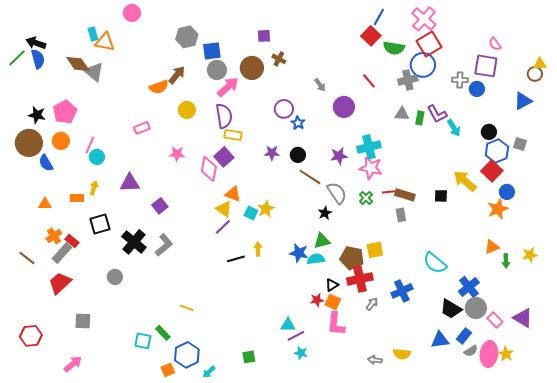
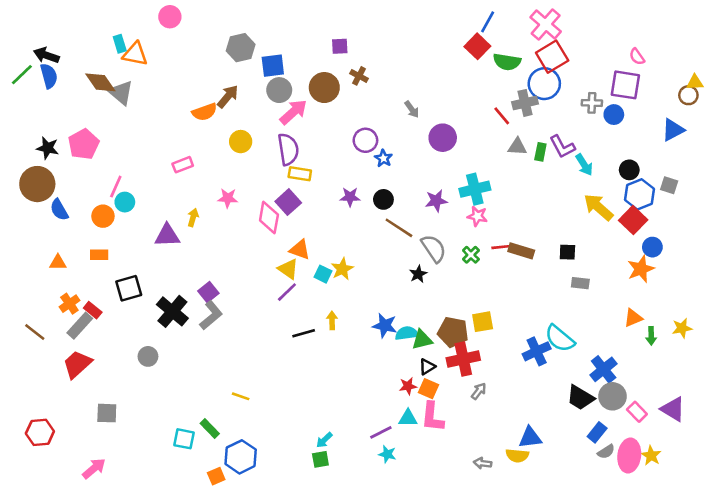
red line: (369, 81) -> (502, 116), moved
orange circle: (61, 141) -> (103, 216), moved
pink star: (371, 168) -> (477, 216), size x0.7
yellow arrow: (465, 181) -> (598, 207), moved
yellow arrow: (94, 188) -> (193, 217), moved
purple square: (160, 206) -> (208, 292), moved
gray rectangle: (401, 215) -> (580, 283), moved, turned -72
green triangle: (322, 241) -> (422, 340), moved
blue cross: (402, 291) -> (537, 351), moved
cyan triangle: (288, 325) -> (408, 418), moved
blue triangle: (440, 340) -> (530, 438), moved
cyan arrow: (209, 372) -> (324, 440), moved

